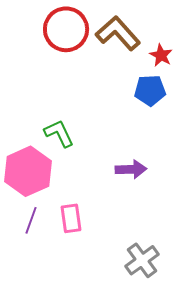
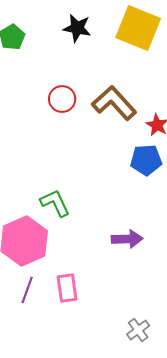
red circle: (66, 29) -> (62, 99), size x0.6
gray cross: (142, 260) -> (138, 330), size x0.7

